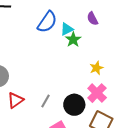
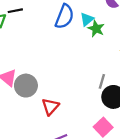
gray line: (45, 101) -> (102, 81), moved

